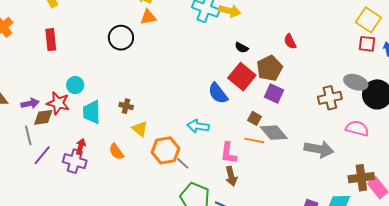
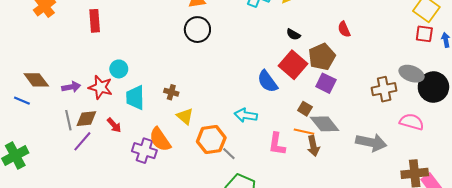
black circle: (121, 38) -> (197, 30), moved
brown diamond: (43, 117) -> (86, 119), moved
red arrow: (81, 146) -> (114, 125), moved, turned 119
orange semicircle: (116, 152) -> (160, 139), size x1.4
purple cross: (75, 161) -> (144, 151), moved
brown arrow: (231, 176) -> (313, 146), moved

